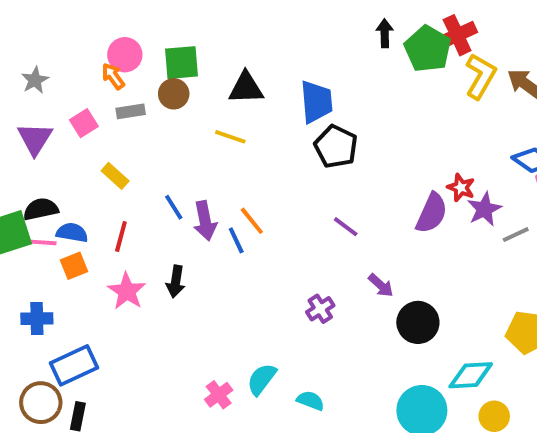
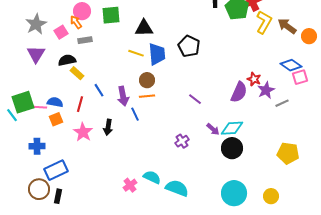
gray star: (35, 80) -> (36, 24), size x1.5
brown circle: (174, 94) -> (147, 80), moved
blue trapezoid: (316, 102) -> (157, 54), moved
pink square: (84, 123) -> (61, 32), moved
black pentagon: (336, 147) -> (189, 46), moved
blue line: (174, 207) -> (99, 90), moved
black semicircle: (41, 209) -> (67, 60), moved
orange line: (252, 221) -> (147, 96), turned -56
blue line: (236, 240) -> (135, 114), moved
cyan diamond: (471, 375) -> (232, 128), moved
cyan semicircle: (262, 379) -> (152, 177), turned 78
cyan semicircle: (310, 401) -> (177, 188), size x1.6

